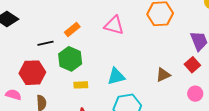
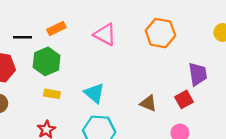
brown triangle: (163, 75) -> (148, 103), turned 35
cyan triangle: (116, 76) -> (94, 93), turned 42

